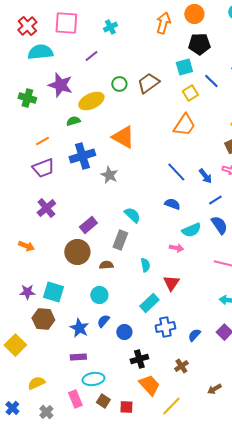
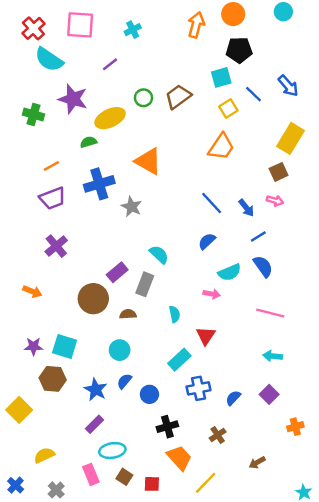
cyan semicircle: (40, 52) -> (49, 60), turned -140
blue semicircle: (172, 204) -> (207, 241), turned -63
purple rectangle: (88, 225) -> (117, 272), moved
purple rectangle: (78, 357) -> (94, 424), turned -42

